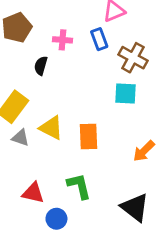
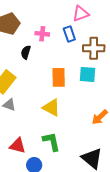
brown cross: (133, 58) -> (94, 48), turned -30
yellow triangle: (51, 128) -> (51, 108), moved
orange rectangle: (88, 137) -> (59, 77), moved

